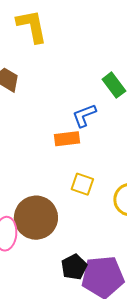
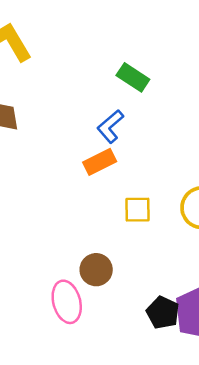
brown circle: (36, 218) -> (96, 270), size x0.6

